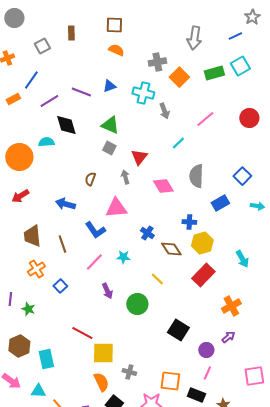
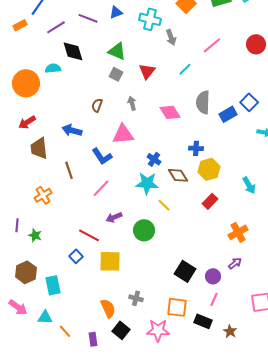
red triangle: (139, 157) -> (147, 71), moved
blue rectangle: (220, 203) -> (228, 114), moved
brown trapezoid: (32, 236) -> (39, 148), moved
cyan star: (123, 257) -> (147, 183), moved, size x1.6
red rectangle: (203, 275) -> (210, 201), size x0.7
blue square: (60, 286) -> (76, 256), moved
purple arrow: (107, 291) -> (114, 217), turned 91
black square: (178, 330) -> (185, 271), moved
red line: (82, 333) -> (89, 235), moved
yellow square: (103, 353) -> (110, 261), moved

